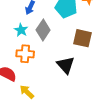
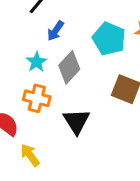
black triangle: (66, 65) -> (76, 121), moved

